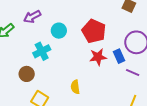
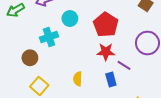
blue rectangle: (119, 56) -> (111, 80), moved
purple line: (133, 73) -> (124, 65), moved

